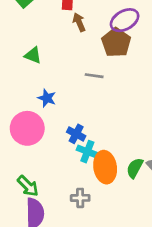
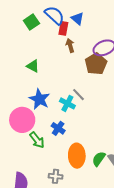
gray line: (94, 76) -> (79, 95), moved, turned 32
blue star: (47, 98) -> (39, 99), size x1.5
cyan cross: (87, 152) -> (67, 103), moved
green arrow: (28, 186) -> (37, 140), moved

